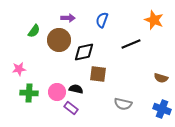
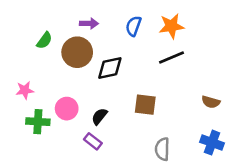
orange star: (154, 20) -> (171, 26), moved, turned -30
brown square: (98, 74) -> (145, 105), moved
black semicircle: (76, 89) -> (99, 116), turned -64
pink circle: (57, 92) -> (67, 109), moved
gray semicircle: (123, 104) -> (162, 149), moved, turned 78

